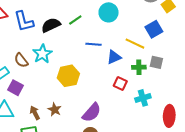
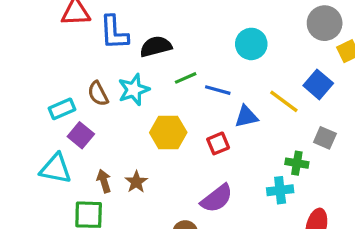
green line: (75, 20) -> (186, 78), moved
blue square: (154, 29) -> (318, 84), turned -30
gray square: (156, 62) -> (325, 138), moved
green cross: (139, 67) -> (297, 163), moved
red square: (120, 83) -> (218, 143), moved, turned 32
purple semicircle: (92, 113) -> (217, 198), moved

